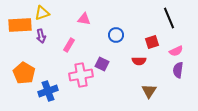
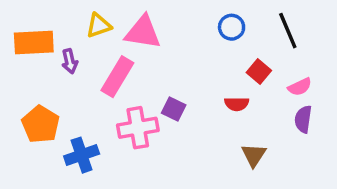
yellow triangle: (42, 13) -> (99, 25), moved
pink triangle: (84, 19) -> (143, 32), size x1.6
blue circle: (116, 35) -> (232, 27), moved
red square: (152, 42) -> (259, 71), turned -32
pink rectangle: (69, 45) -> (117, 77), size x1.6

